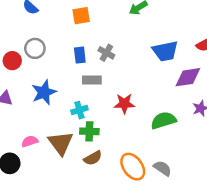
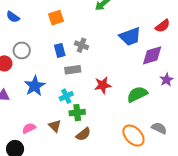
brown triangle: (61, 143) -> (55, 126), size x0.6
orange ellipse: (133, 167) -> (133, 136), moved
gray semicircle: (163, 168) -> (159, 128), moved

